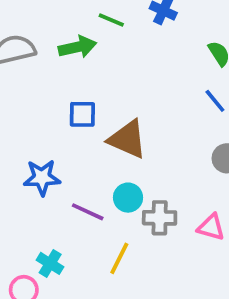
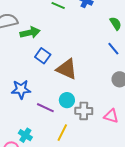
green arrow: (77, 47) -> (30, 33), moved
blue square: (82, 114) -> (43, 56), turned 35

